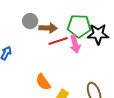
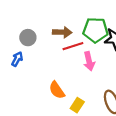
gray circle: (30, 21) -> (28, 38), moved
pink arrow: (75, 44) -> (89, 61), moved

